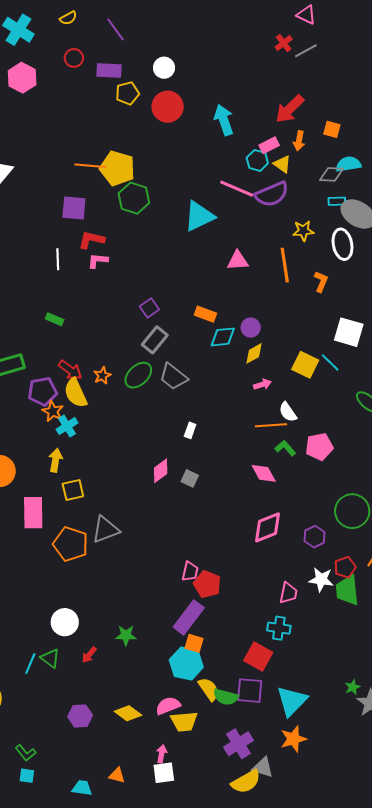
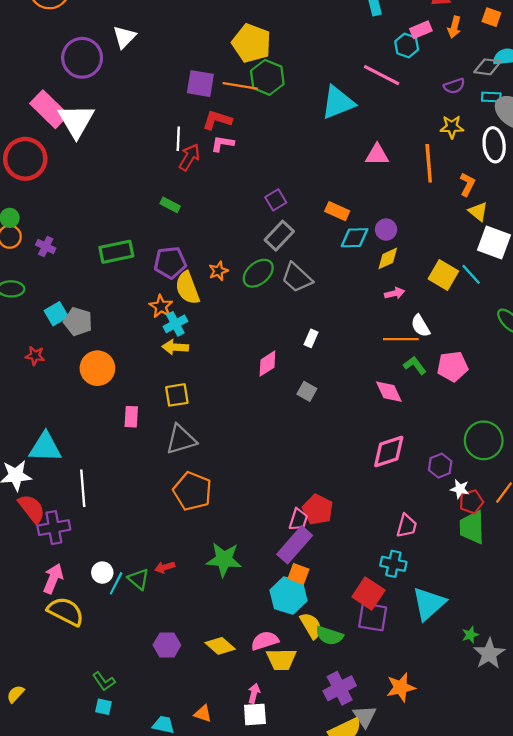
yellow triangle: (282, 164) -> (478, 212), moved
orange line: (90, 166) -> (240, 86), moved
purple semicircle: (272, 194) -> (454, 86), moved, size x0.6
red arrow: (70, 370) -> (189, 157), moved, turned -100
purple pentagon: (43, 391) -> (170, 263), moved
yellow arrow: (55, 460) -> (175, 347), moved, turned -100
pink diamond: (161, 471) -> (267, 364), moved
pink rectangle: (33, 513) -> (131, 417), size x0.6
gray triangle: (105, 530) -> (181, 440), moved
orange pentagon: (71, 544) -> (192, 491), moved
pink trapezoid: (190, 571) -> (298, 520), moved
white star: (321, 580) -> (460, 489), moved, size x0.7
white circle: (65, 622) -> (102, 573), moved, size x0.7
green star: (126, 635) -> (224, 560), size x1.5
red arrow: (89, 655) -> (165, 567), moved, turned 30
purple square: (250, 691) -> (373, 617), moved
cyan triangle: (292, 701) -> (429, 604), moved
gray triangle: (263, 767) -> (365, 716), turned 35

